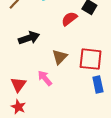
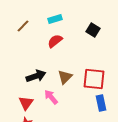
red semicircle: (69, 19) -> (55, 41), moved
black arrow: (29, 38) -> (36, 76), moved

